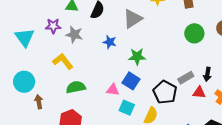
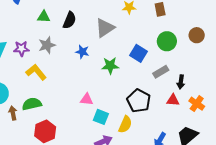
purple star: (53, 26) -> (21, 49), moved
gray star: (74, 35) -> (47, 45), turned -30
gray rectangle: (186, 78) -> (161, 72), moved
blue square: (131, 81) -> (138, 53), moved
green semicircle: (76, 87) -> (32, 104), moved

